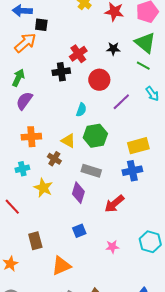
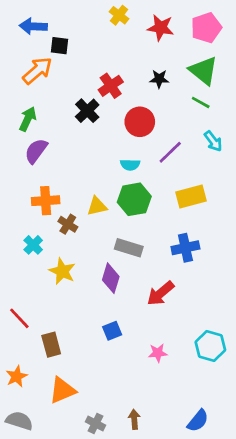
black cross: (61, 72) -> (87, 111), turned -36
cyan semicircle: (81, 110) -> (130, 165), moved, turned 72
yellow triangle: (68, 141) -> (97, 206), turned -42
yellow rectangle: (138, 146) -> (191, 197), moved
brown cross: (54, 159) -> (68, 224), moved
cyan cross: (22, 169) -> (33, 245), turned -32
red line: (12, 207) -> (19, 318), moved
orange triangle: (61, 266) -> (62, 390), moved

